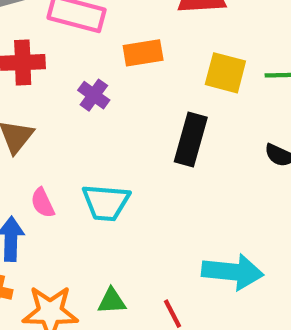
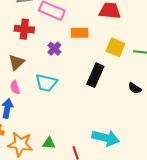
cyan trapezoid: (106, 202) -> (46, 83), moved
pink semicircle: (43, 203) -> (15, 87), moved

